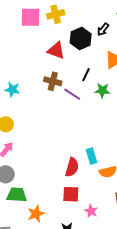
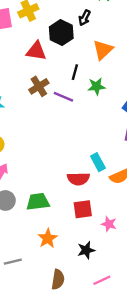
brown cross: (53, 81) -> (39, 86), turned -36
red semicircle: (72, 167) -> (78, 179), turned 84
green trapezoid: (17, 195) -> (38, 202), moved

